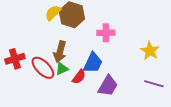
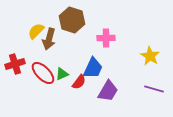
yellow semicircle: (53, 13) -> (36, 31), moved
brown arrow: (60, 52) -> (49, 39), moved

